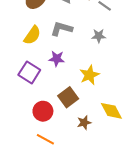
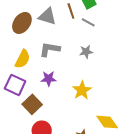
purple square: (29, 72) -> (15, 85), moved
brown square: (68, 97) -> (32, 104), moved

